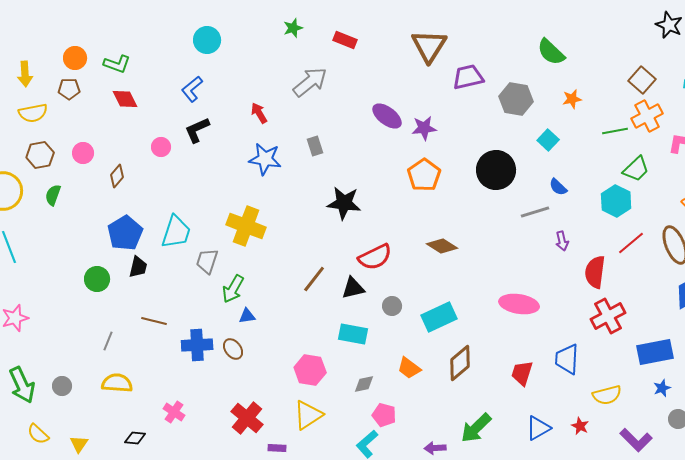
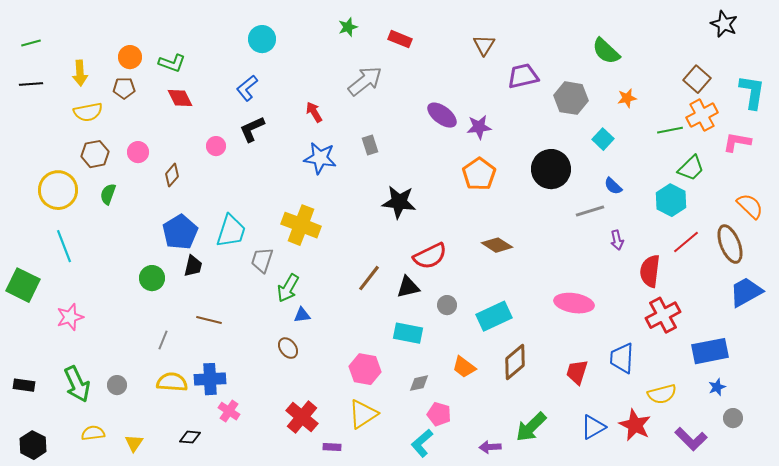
brown triangle: (429, 46) -> (484, 45), size x0.6
blue cross: (197, 345) -> (210, 379), moved
red star: (580, 426) -> (635, 425), size x1.8
yellow semicircle: (38, 434) -> (93, 433), turned 130

